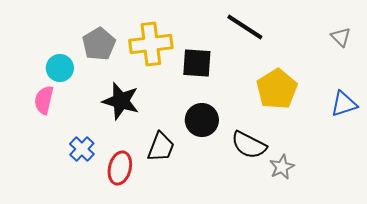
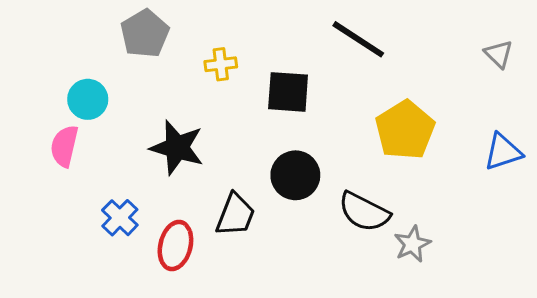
gray pentagon: (99, 44) -> (145, 33), moved
yellow cross: (151, 44) -> (221, 64), size x0.5

